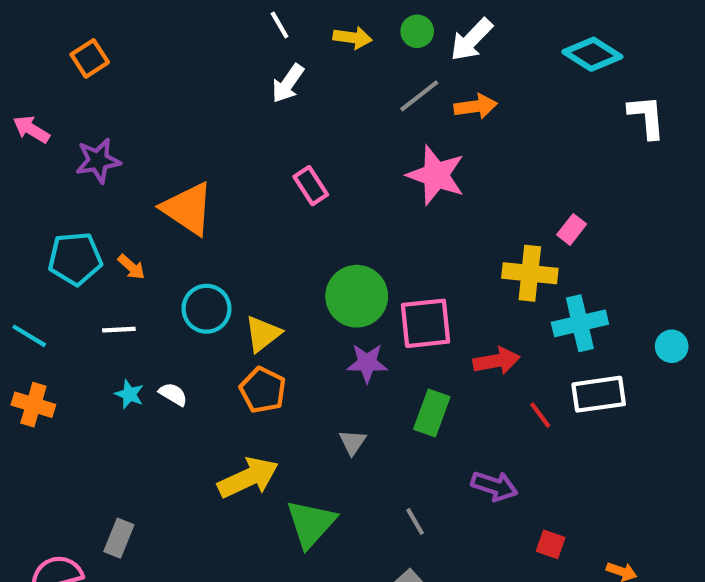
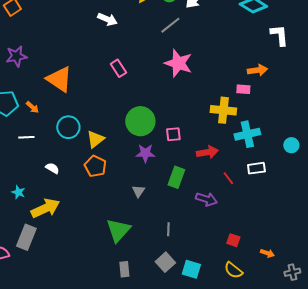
white arrow: (288, 83) -> (107, 19), turned -102
orange arrow: (476, 106) -> (257, 70), moved
pink rectangle: (572, 229) -> (243, 89), turned 56
pink square: (426, 323) -> (173, 134), size x0.6
cyan star: (129, 394) -> (18, 192), moved
white rectangle: (599, 394) -> (256, 168), size x0.7
yellow arrow: (248, 478) -> (45, 208), moved
purple arrow: (494, 486) -> (206, 199), moved
gray line: (415, 521) -> (168, 229), turned 32
gray rectangle: (119, 538) -> (26, 237), size x1.4

